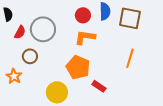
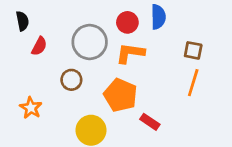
brown square: (130, 18) -> (193, 50), moved, size x0.6
gray circle: (43, 29) -> (90, 42), moved
brown circle: (30, 56) -> (71, 80), moved

